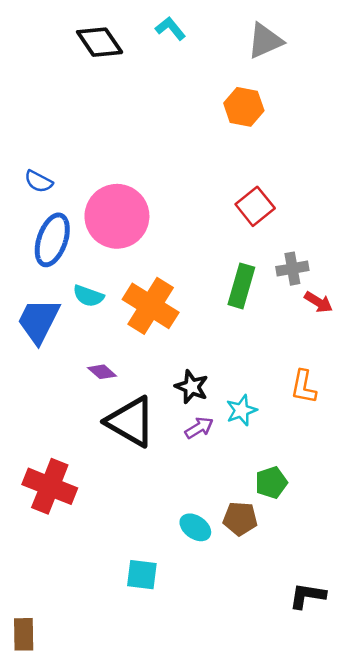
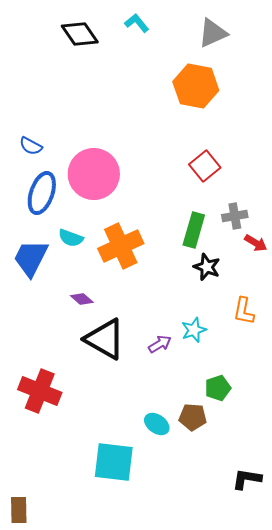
orange hexagon: (244, 107) -> (196, 86), size x1.4
orange cross: (151, 306) -> (121, 246), turned 33
black star: (192, 387) -> (207, 267), moved
cyan square: (142, 575) -> (114, 462), size x1.6

